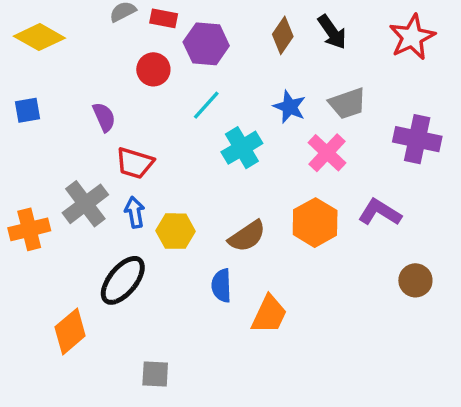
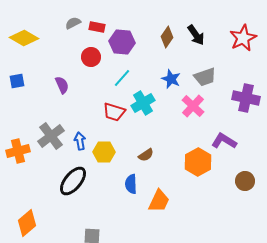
red trapezoid: (135, 163) -> (114, 112), moved
orange hexagon: (315, 223) -> (198, 162), moved
brown semicircle: (247, 236) -> (146, 155), size x0.7
orange diamond: (70, 331) -> (27, 223), moved

